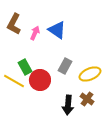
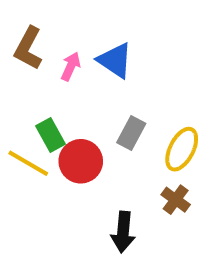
yellow ellipse: (90, 74) -> (182, 149), turned -40
black arrow: (68, 105) -> (123, 232), moved

